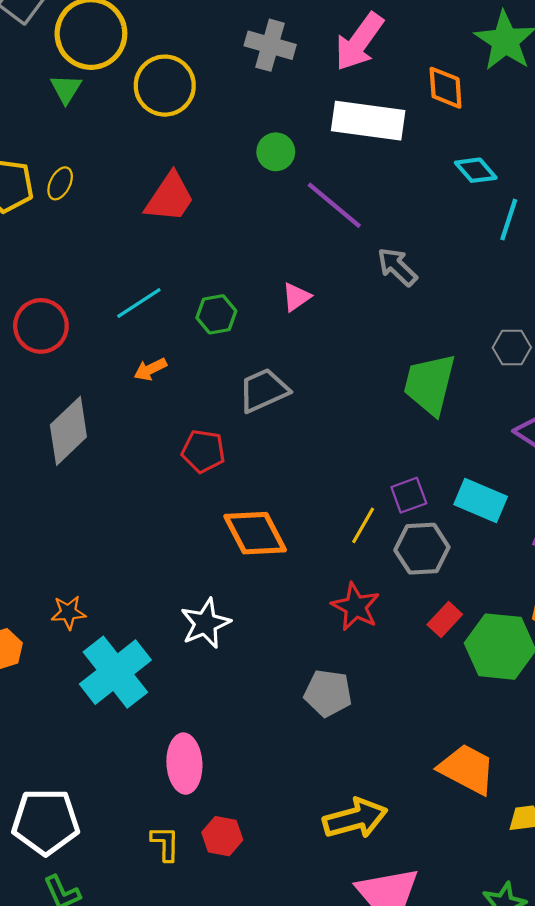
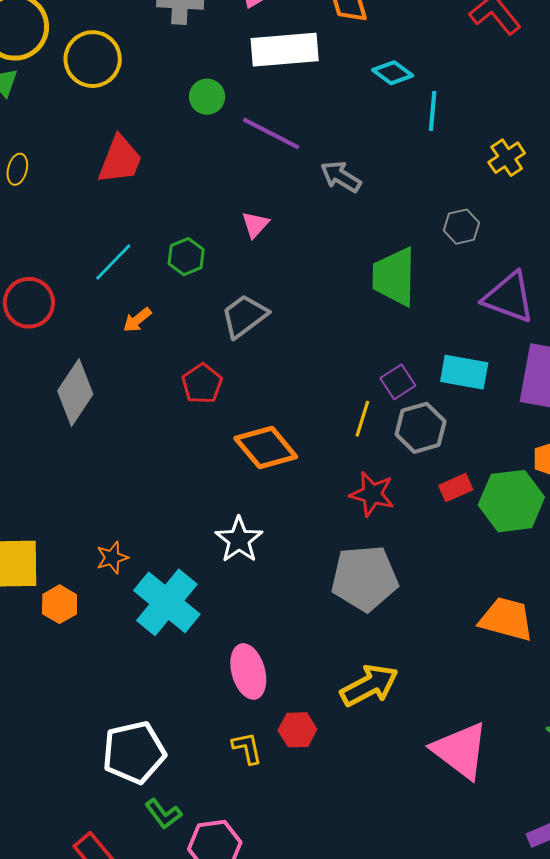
red pentagon: (203, 451) -> (202, 384), turned -30
red rectangle: (445, 619) -> (456, 488), turned 36
gray pentagon: (328, 693) -> (364, 578), size x1.5
yellow arrow: (355, 818) -> (369, 685), moved

